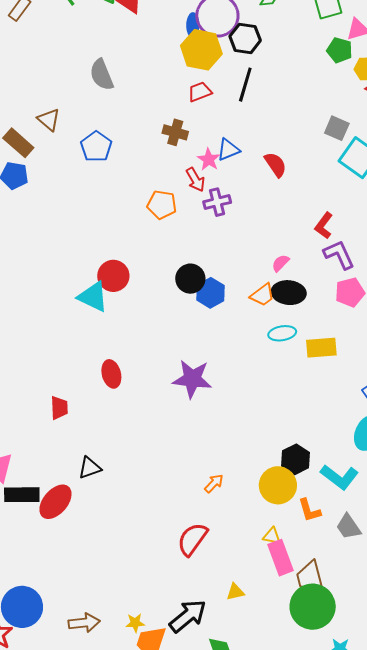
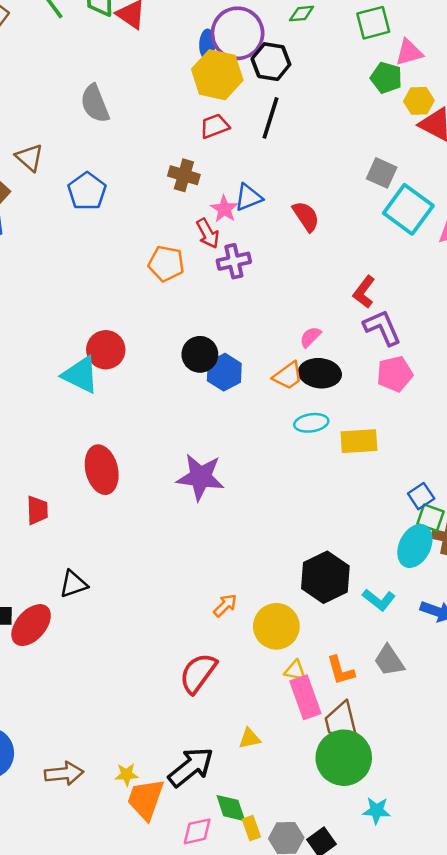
red ellipse: (111, 374) -> (102, 470), size x1.4
black hexagon: (296, 459) -> (325, 577), size x1.4
cyan L-shape: (340, 477) -> (379, 600), size x0.7
yellow circle: (278, 485) -> (276, 626), moved
orange L-shape: (309, 510) -> (340, 670), moved

